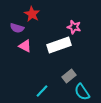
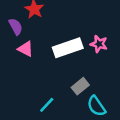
pink star: (74, 27) -> (99, 44), moved
purple semicircle: (17, 28) -> (16, 27), turned -136

